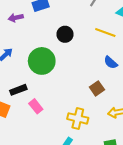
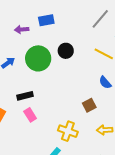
green circle: (42, 61) -> (38, 58), moved
black rectangle: (18, 90) -> (25, 96), moved

